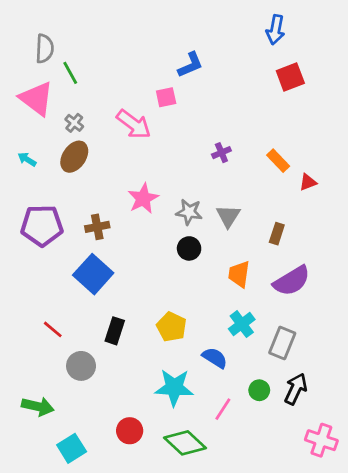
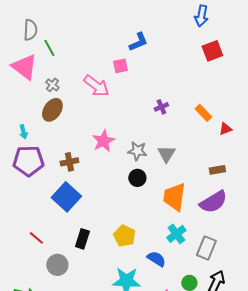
cyan arrow: (27, 159) -> (23, 132), moved, turned -136
brown rectangle: (277, 234) -> (217, 170), moved, turned 63
orange trapezoid: (239, 274) -> (174, 197), size x1.4

